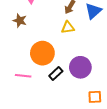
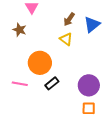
yellow triangle: (68, 27) -> (66, 39), turned 40
purple circle: (80, 67) -> (89, 85), moved

